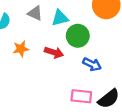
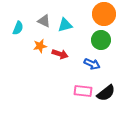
green circle: (78, 36) -> (101, 40), moved
orange star: (21, 49) -> (40, 46), moved

